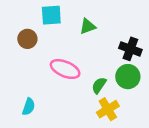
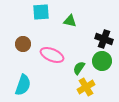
green triangle: (88, 26) -> (70, 21), turned 32
brown circle: (27, 39) -> (23, 44), moved
cyan semicircle: (29, 107) -> (23, 85), size x1.5

